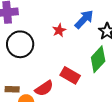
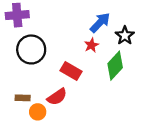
red star: (59, 30) -> (91, 45), moved
red rectangle: (70, 75) -> (71, 71), moved

